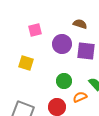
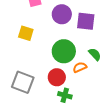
green circle: (64, 81) -> (64, 51), size x1.5

